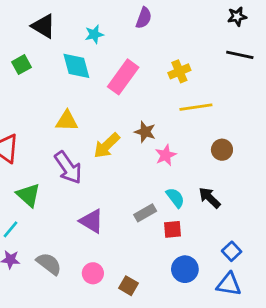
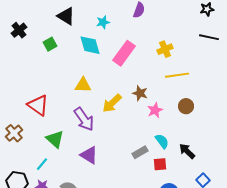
brown circle: (222, 150) -> (186, 106), moved
black arrow: (210, 198) -> (187, 151), moved
purple triangle: (92, 221) -> (89, 155), moved

